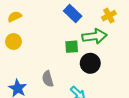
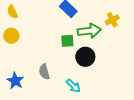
yellow cross: (109, 16) -> (112, 20), moved
yellow semicircle: (15, 17) -> (12, 12), turned -88

